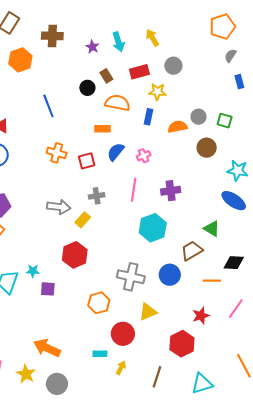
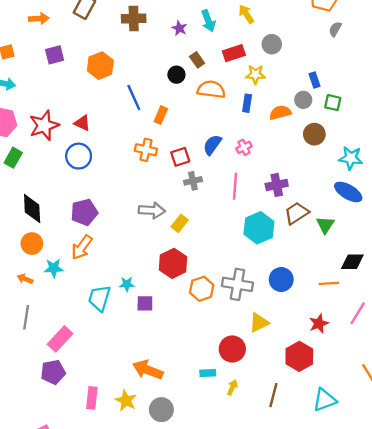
orange hexagon: (20, 60) -> (100, 66), moved
blue rectangle: (239, 82) -> (314, 80), moved
orange rectangle: (103, 129) -> (161, 115), moved, turned -63
gray cross: (97, 196) -> (193, 181), moved
green triangle: (212, 229) -> (325, 225), turned 36
brown trapezoid: (192, 251) -> (296, 213), moved
orange hexagon: (99, 303) -> (202, 289), moved

